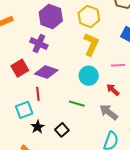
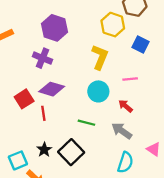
yellow hexagon: (89, 16) -> (113, 25), moved
red square: (20, 68) -> (24, 99), moved
cyan square: (24, 110) -> (18, 160), moved
black square: (62, 130) -> (71, 152), size x1.6

